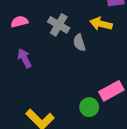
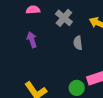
gray semicircle: (79, 43) -> (78, 43), moved

